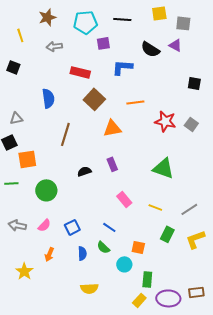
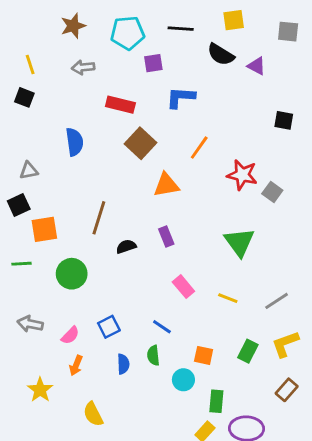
gray square: (183, 23) -> (288, 32), moved
yellow line: (20, 35) -> (30, 64), moved
black semicircle: (150, 49) -> (221, 54), moved
orange line: (135, 102) -> (199, 148), turned -48
gray square: (191, 124) -> (272, 192), moved
brown line: (65, 134) -> (99, 218), moved
green triangle: (163, 168) -> (239, 242), turned 35
pink semicircle: (44, 225) -> (70, 335), moved
green rectangle: (167, 234) -> (248, 351), moved
green semicircle: (103, 247) -> (153, 355), turned 40
yellow semicircle: (89, 288) -> (93, 414), moved, turned 66
brown rectangle: (196, 292) -> (287, 390), moved, turned -42

